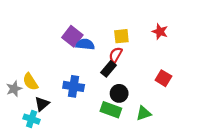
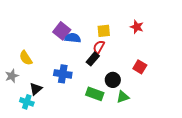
yellow semicircle: (30, 82) -> (26, 58), moved
black circle: (119, 93) -> (113, 80), moved

